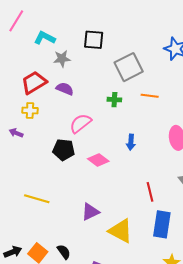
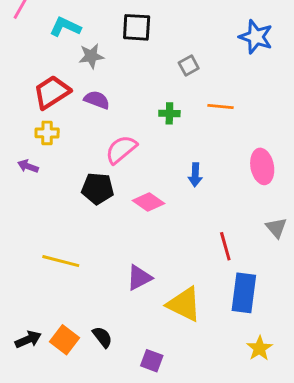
gray square: (129, 67) -> (189, 66), size x0.5

